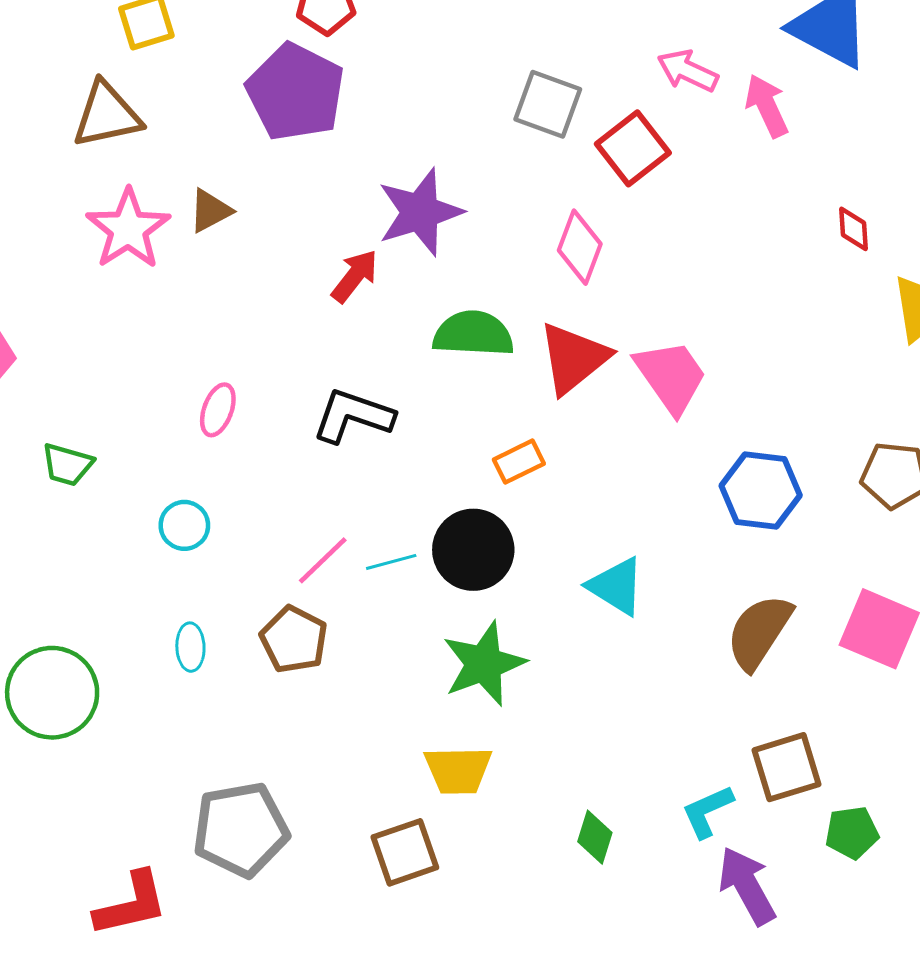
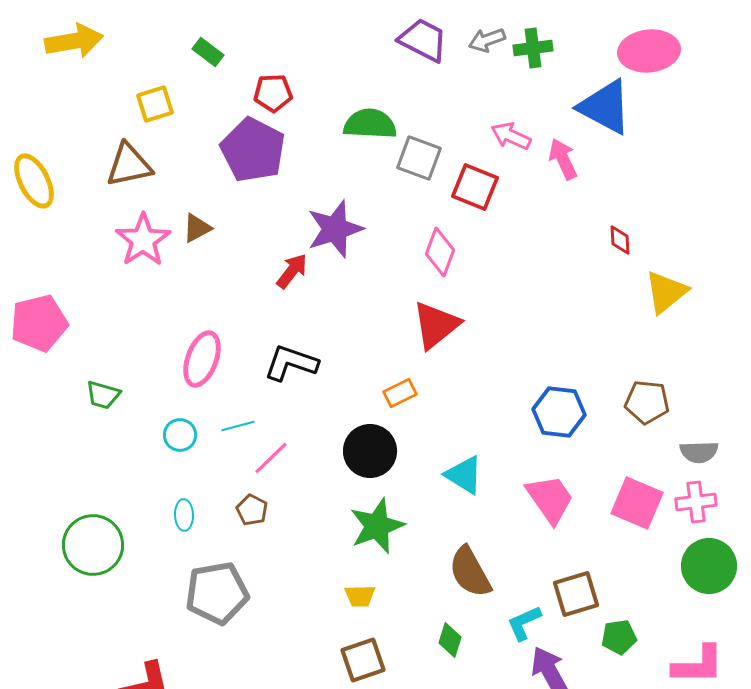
red square: (633, 148) -> (475, 187), turned -30
green semicircle: (473, 334) -> (370, 124), moved
pink trapezoid: (671, 376) -> (550, 499), moved
pink ellipse: (218, 410) -> (202, 359), size x1.6
cyan line: (391, 562) -> (238, 426), moved
brown semicircle: (759, 632) -> (470, 572), moved, turned -62
brown pentagon: (294, 639) -> (252, 510), size x0.7
yellow trapezoid: (458, 770) -> (360, 596), size x0.7
gray pentagon: (241, 830) -> (217, 593), moved
brown square: (405, 852) -> (363, 660), moved

